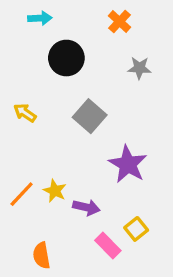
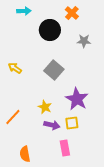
black circle: (66, 58) -> (50, 30), moved
yellow star: (55, 191) -> (45, 107), moved
yellow square: (136, 229) -> (72, 123), moved, turned 32
pink rectangle: (108, 246) -> (65, 148), turned 35

